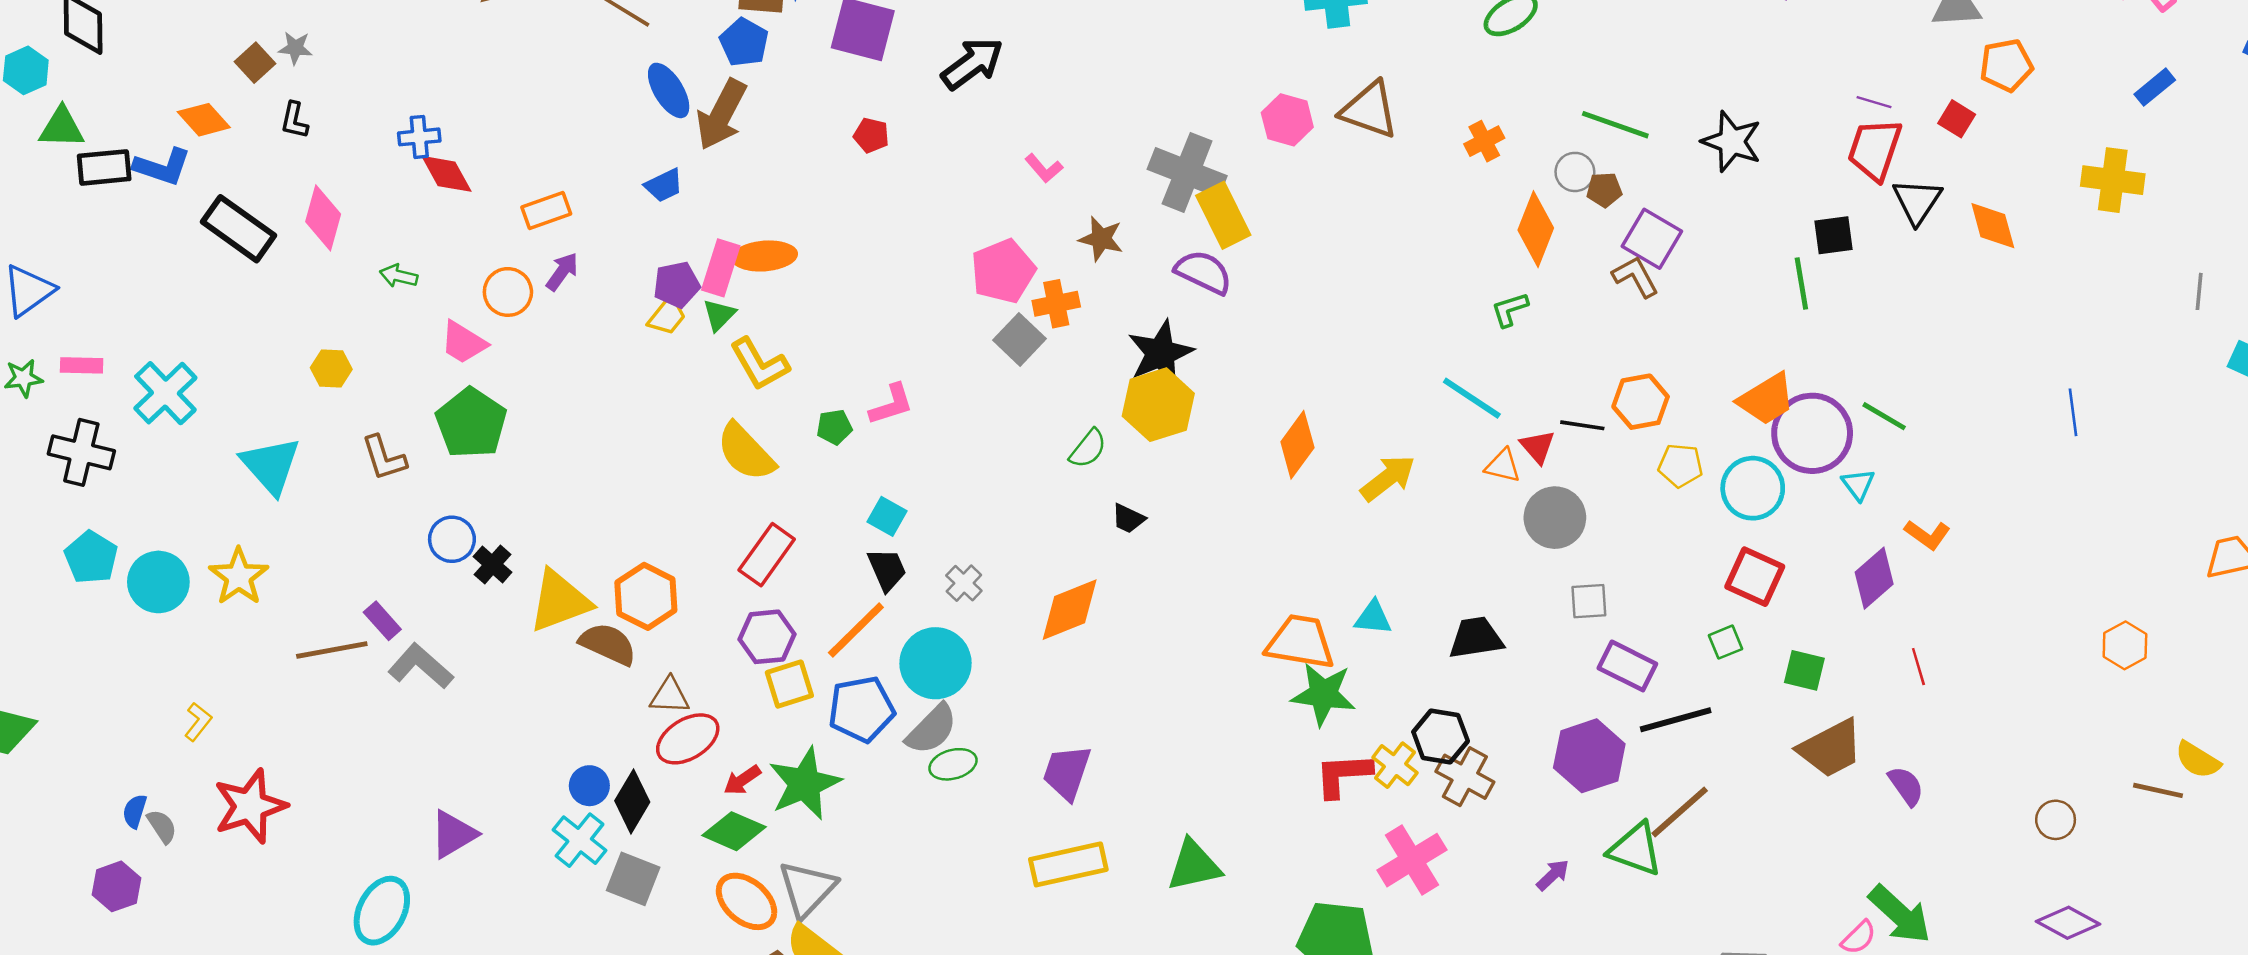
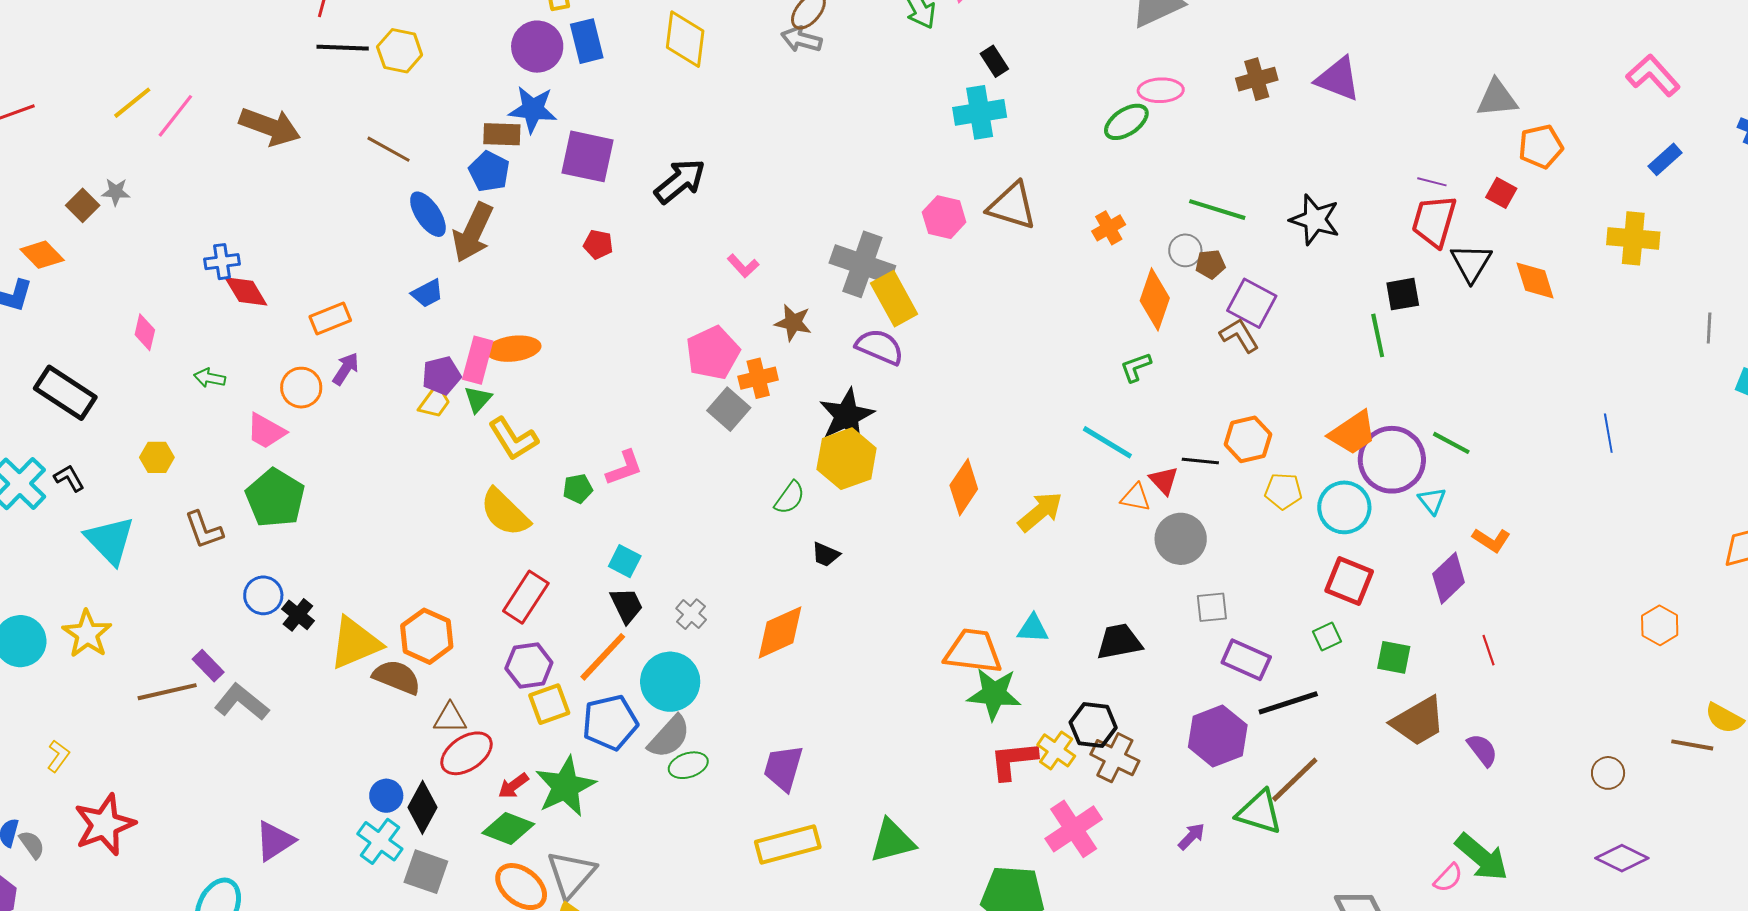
black L-shape: (294, 120) -> (69, 478), moved, turned 140
pink diamond: (323, 218) -> (145, 332), size x0.7
black rectangle: (238, 229) -> (65, 393), moved

